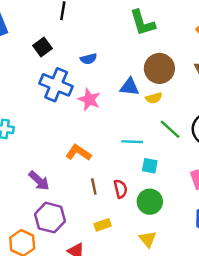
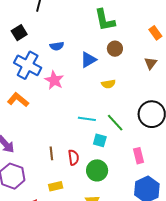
brown circle: (159, 68) -> (115, 49), moved, size x0.6
blue triangle: (129, 87) -> (88, 60), moved, turned -42
green line: (170, 129) -> (115, 123), moved
orange L-shape: (78, 153) -> (18, 100), moved

